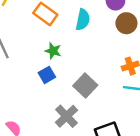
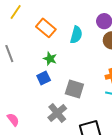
gray square: (85, 86) -> (74, 89), turned -30

